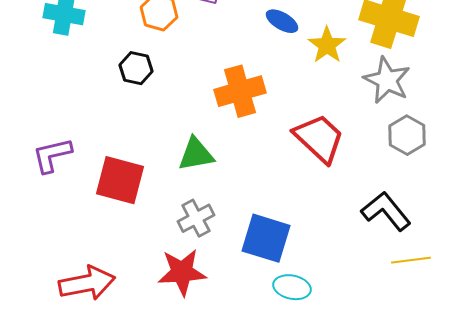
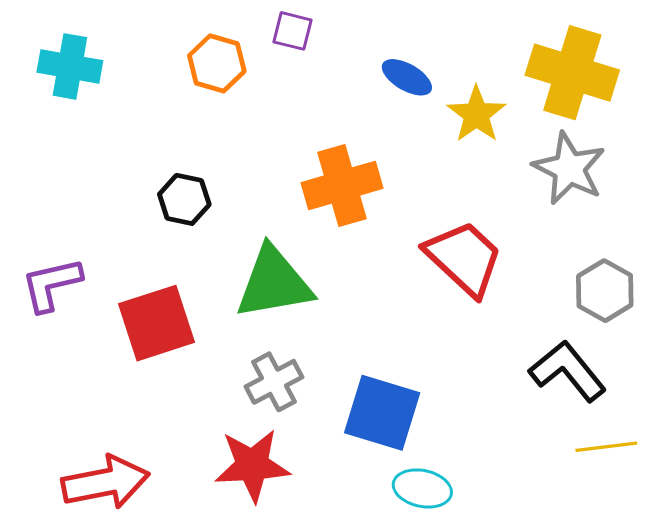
black hexagon: (136, 68) -> (184, 199), moved
gray hexagon: (407, 135) -> (605, 291), moved
green triangle: (196, 154) -> (274, 283), size x1.4
red square: (120, 180) -> (156, 323), turned -33

